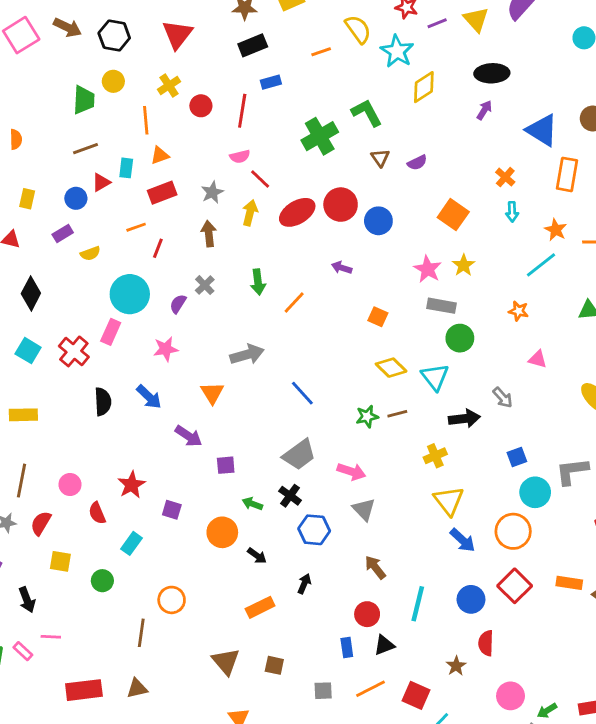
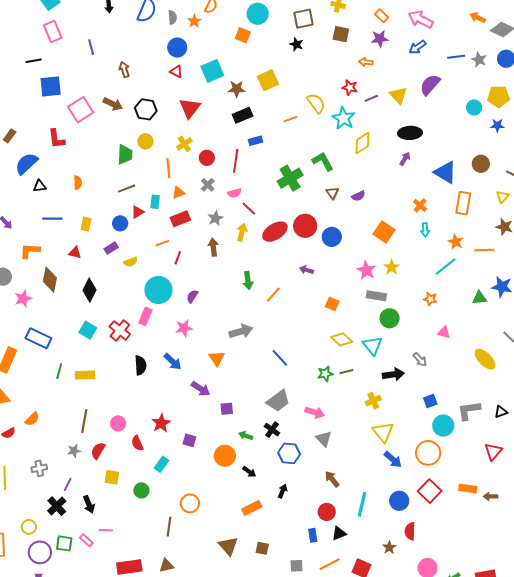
gray cross: (205, 285) -> (208, 185), moved

